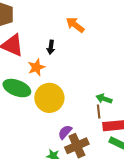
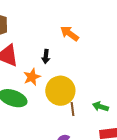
yellow circle: (49, 98) -> (60, 91), moved
brown line: (99, 112) -> (72, 109), moved

